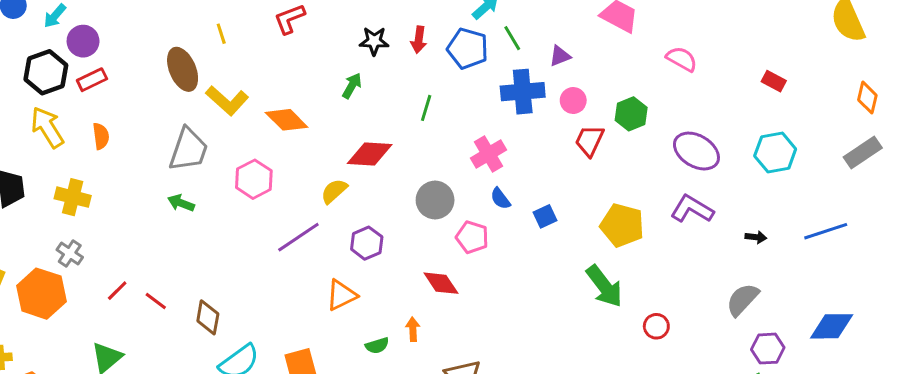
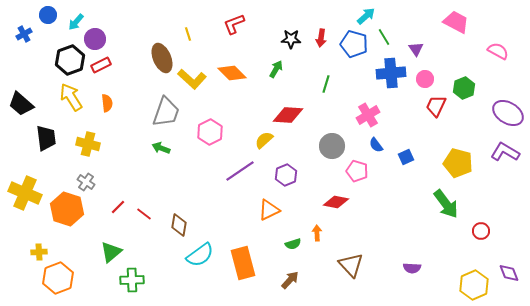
purple triangle: (560, 56) -> (416, 49), turned -42
orange diamond: (287, 120) -> (232, 73), moved
red diamond: (441, 283) -> (336, 202), turned -45

